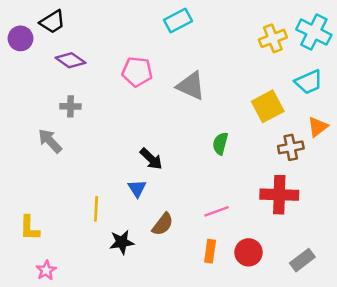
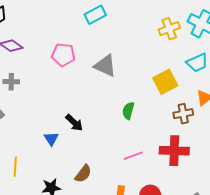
blue triangle: (137, 188) -> (51, 139), moved
yellow line: (96, 209) -> (15, 167), moved
pink line: (216, 211) -> (133, 156), moved

